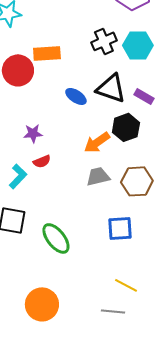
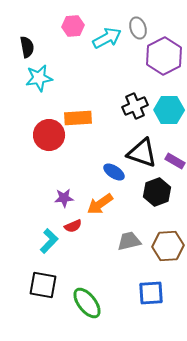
blue ellipse: (76, 96) -> (114, 172), moved
orange arrow: (97, 142) -> (100, 204), moved

